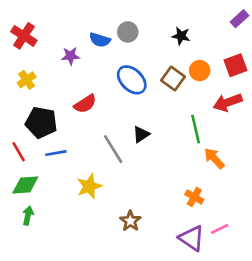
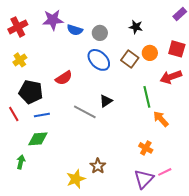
gray circle: (128, 32) -> (100, 33), moved
red cross: (24, 36) -> (18, 27), turned 30
purple star: (71, 56) -> (53, 20), moved, size x1.5
red square: (236, 65) -> (177, 49), turned 36
gray line: (113, 149) -> (85, 112), turned -30
green diamond: (25, 185) -> (38, 139), moved
yellow star: (89, 186) -> (76, 179), moved
purple triangle: (192, 238) -> (144, 179), turned 40

